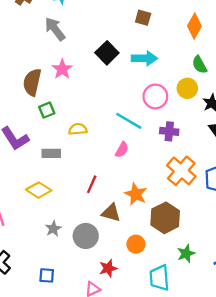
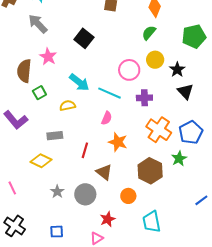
cyan arrow: (144, 58) -> (79, 82), moved, turned 45
green semicircle: (200, 65) -> (149, 33), moved, turned 77
gray rectangle: (51, 153) -> (55, 136), moved
orange star: (136, 194) -> (118, 142), moved
brown triangle: (111, 213) -> (104, 172), turned 30
green star: (186, 253) -> (179, 159), moved

